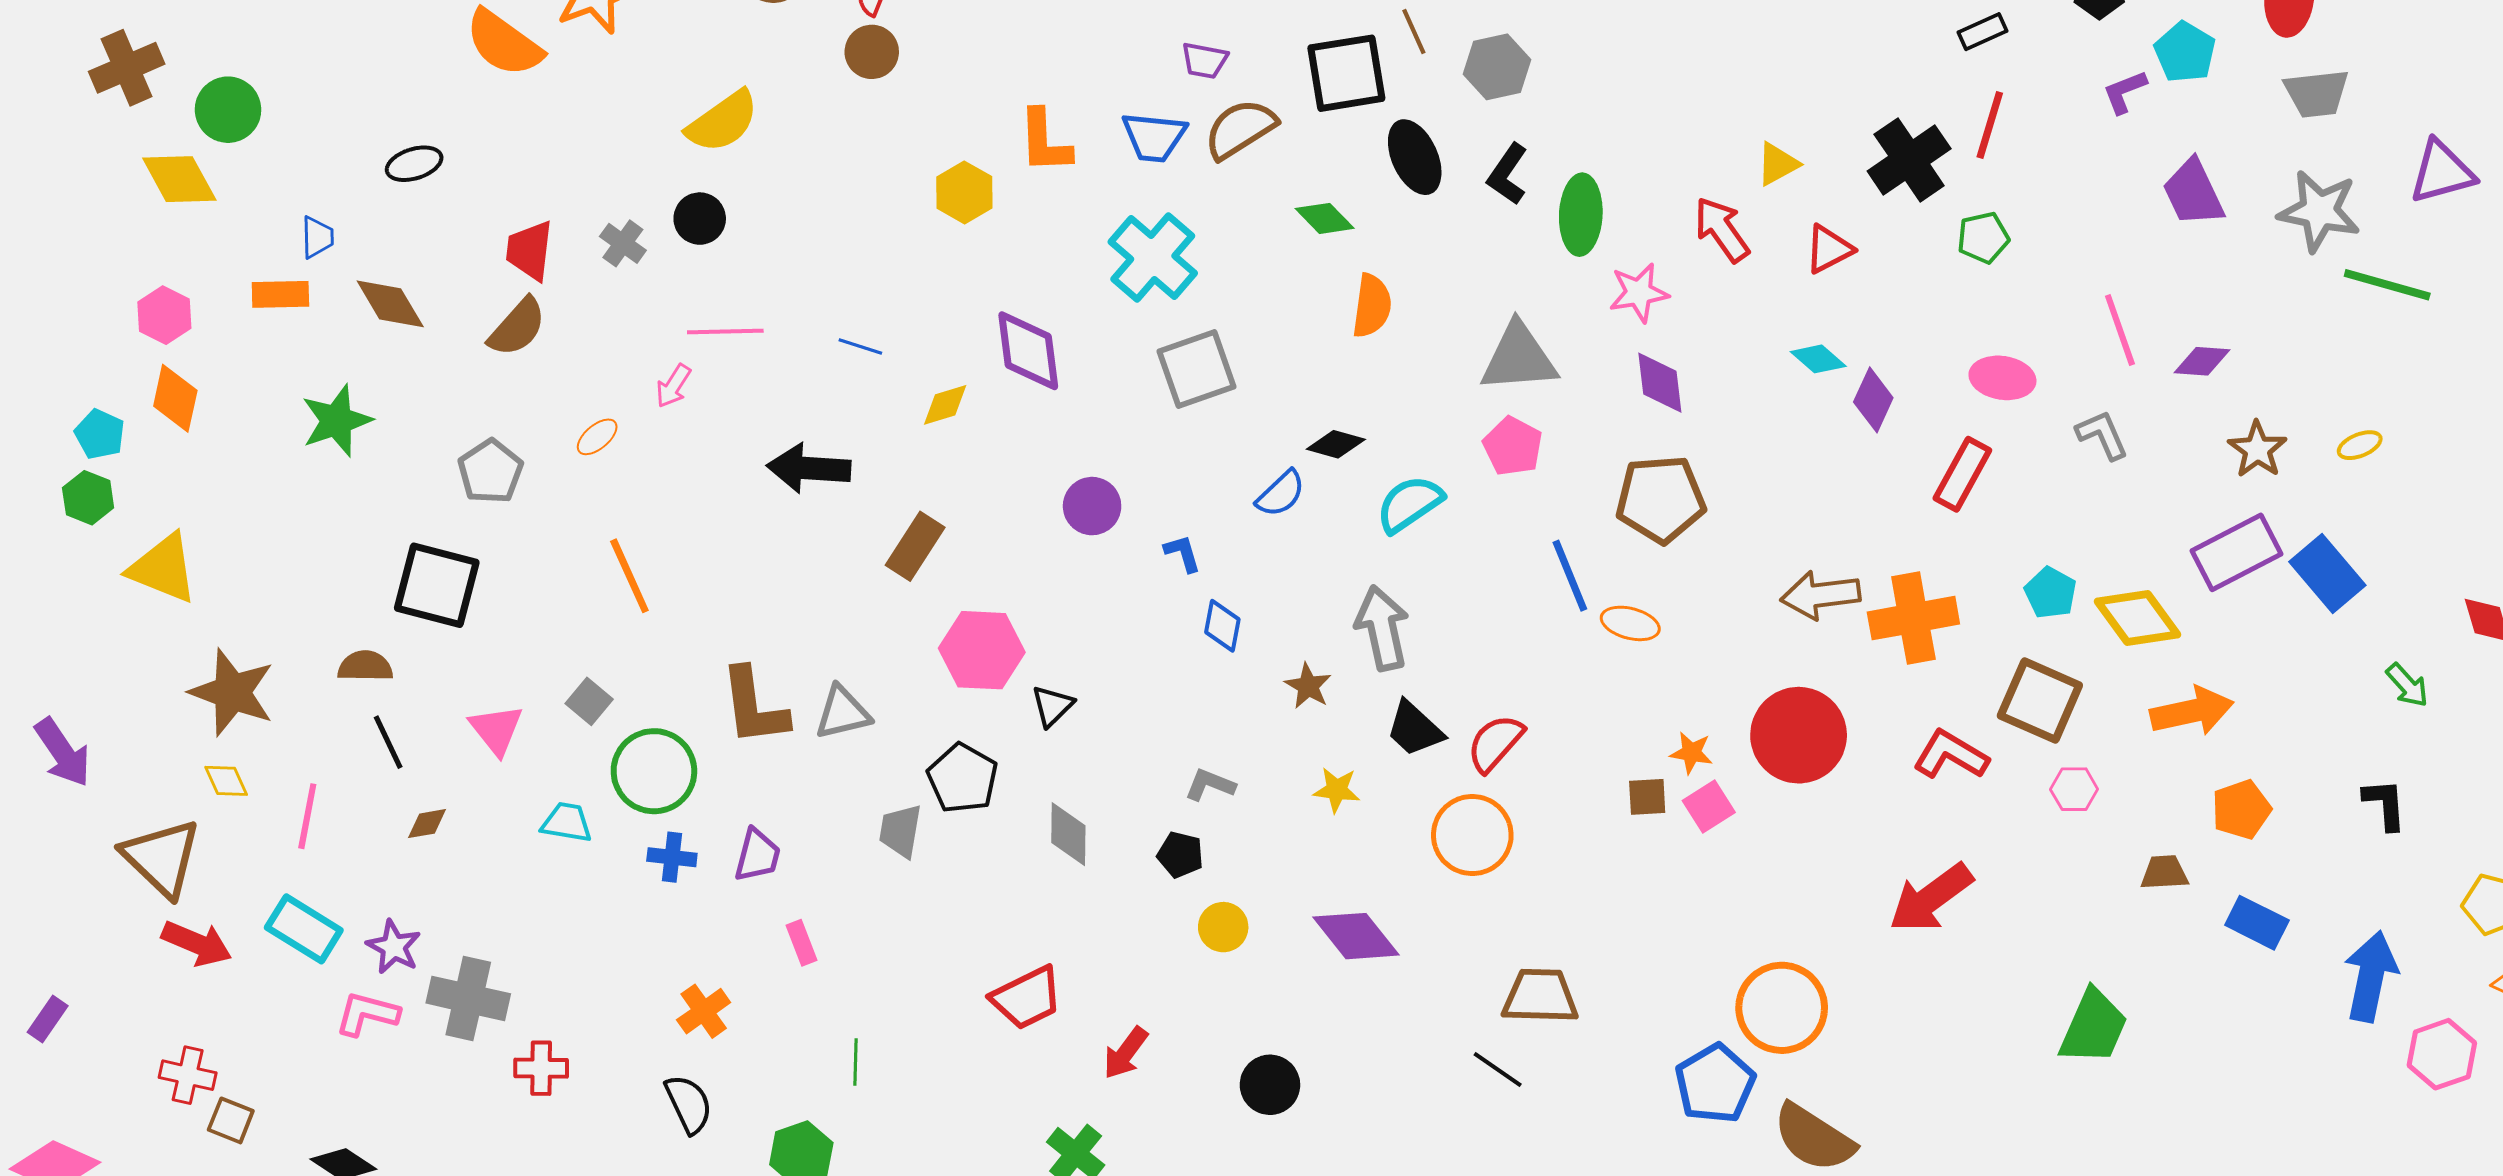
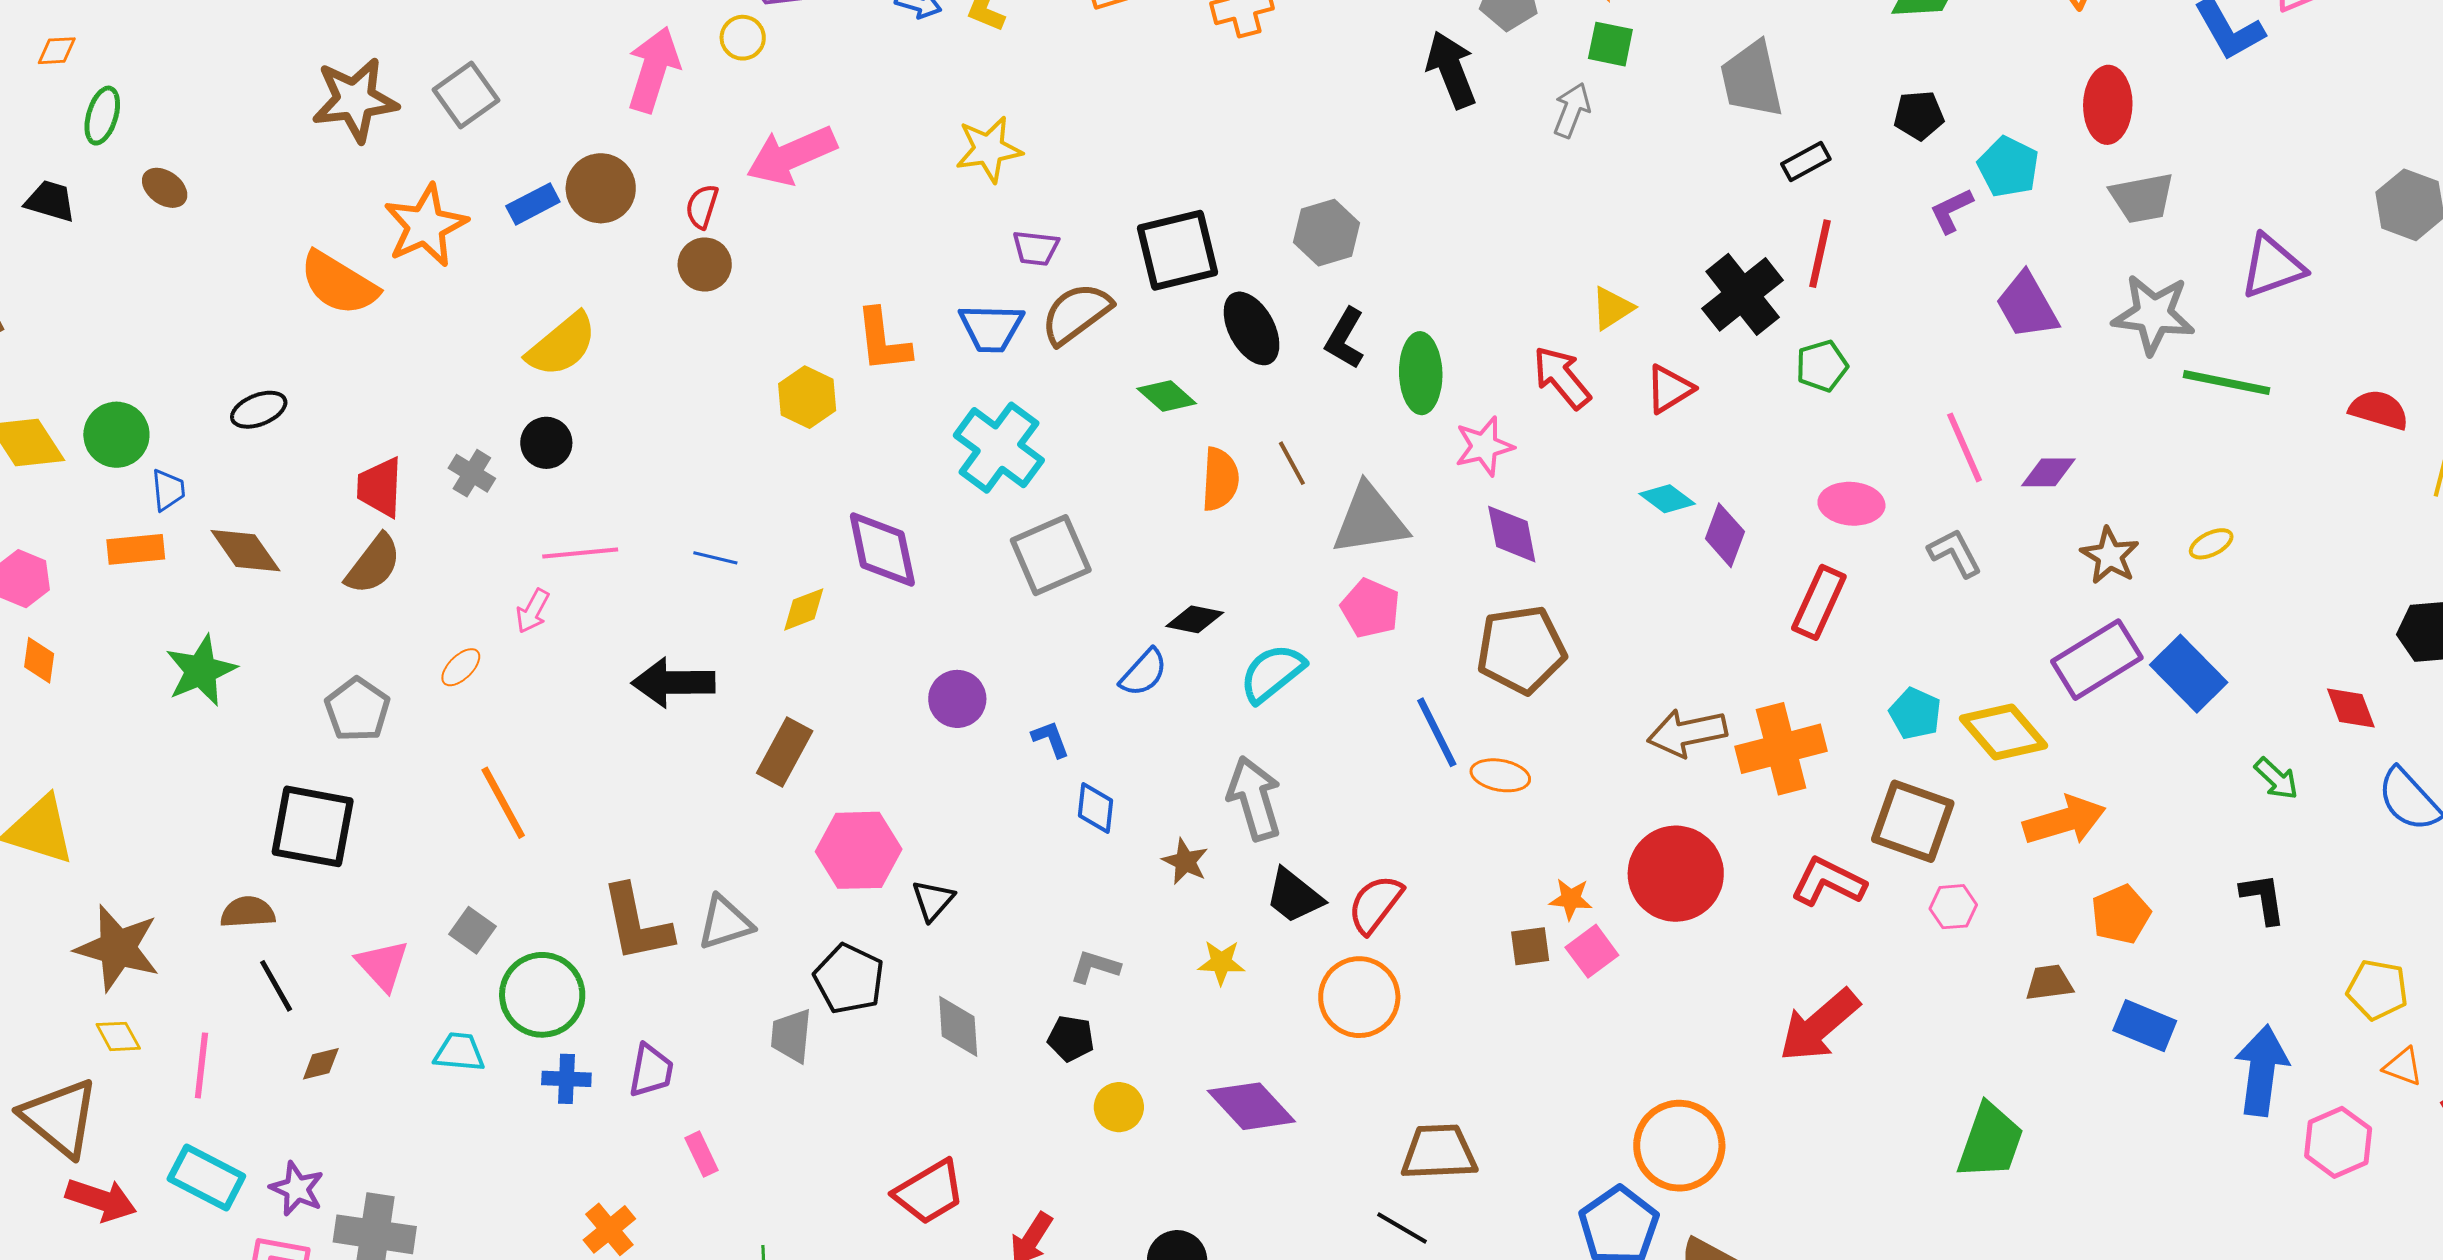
brown line: (1414, 32) -> (1292, 463), moved
green circle: (228, 110) -> (116, 435), moved
orange diamond: (175, 398) -> (39, 660), size x0.7

